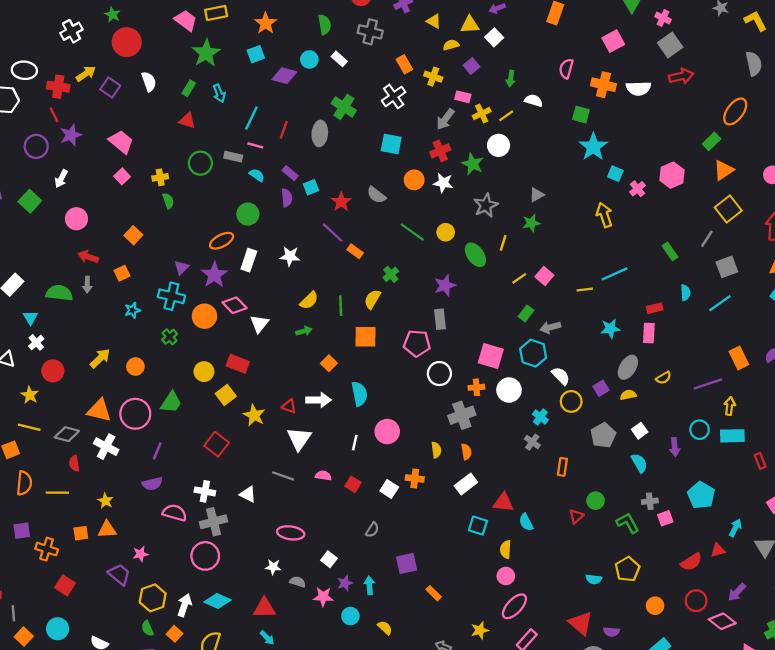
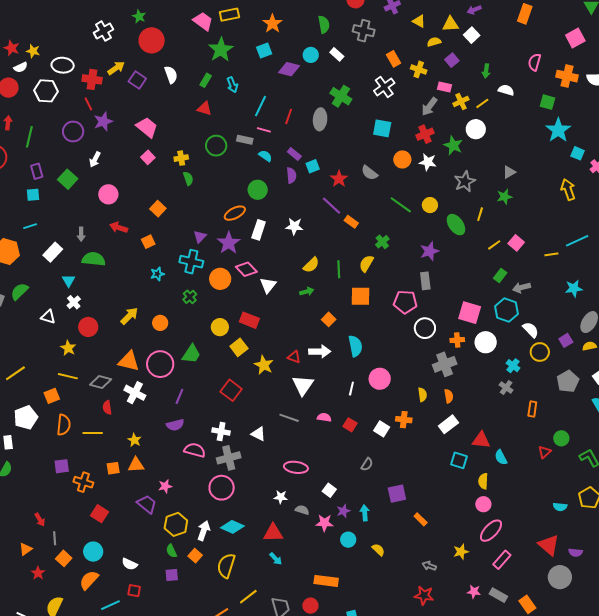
gray arrow: (87, 285) -> (81, 234), moved

